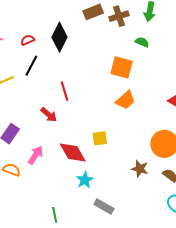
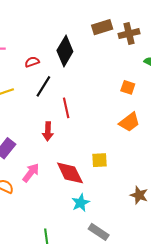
red semicircle: (28, 40) -> (32, 62), moved
black line: (31, 66) -> (43, 86), moved
orange square: (122, 67) -> (128, 87), size x0.6
red arrow: (49, 115) -> (48, 131), turned 48

